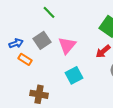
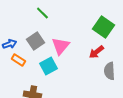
cyan square: (74, 75) -> (48, 66), moved

